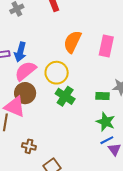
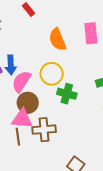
orange semicircle: (72, 42) -> (57, 39), turned -30
brown cross: (29, 146) -> (44, 130), moved, size x1.6

